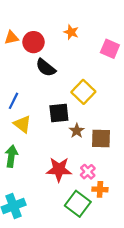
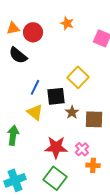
black semicircle: (46, 68) -> (18, 55), moved
blue line: (14, 101) -> (35, 87), moved
yellow triangle: (22, 124) -> (35, 112), moved
green square: (78, 204) -> (55, 178), moved

